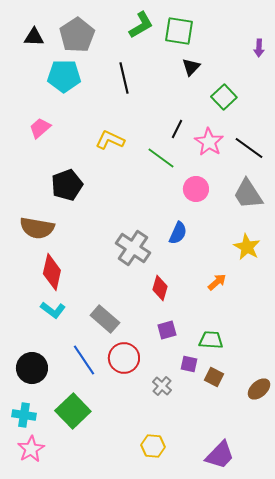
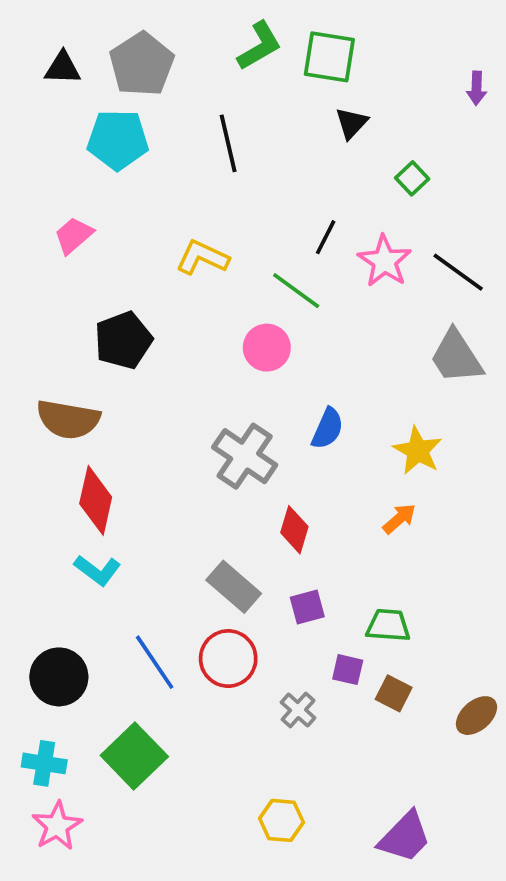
green square: (224, 97) -> (412, 178), size x0.7
pink circle: (196, 189) -> (267, 348), moved
yellow star: (247, 247) -> (418, 451), moved
gray rectangle: (105, 319) -> (234, 587), moved

